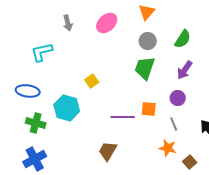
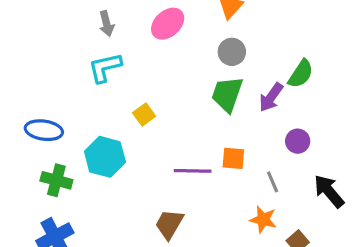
green semicircle: (183, 39) -> (301, 74), moved
cyan L-shape: (42, 52) -> (105, 67), moved
purple arrow: (185, 70) -> (271, 97), moved
purple circle: (178, 98) -> (298, 141), moved

